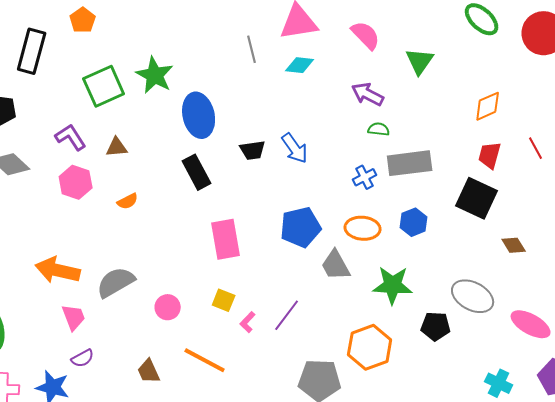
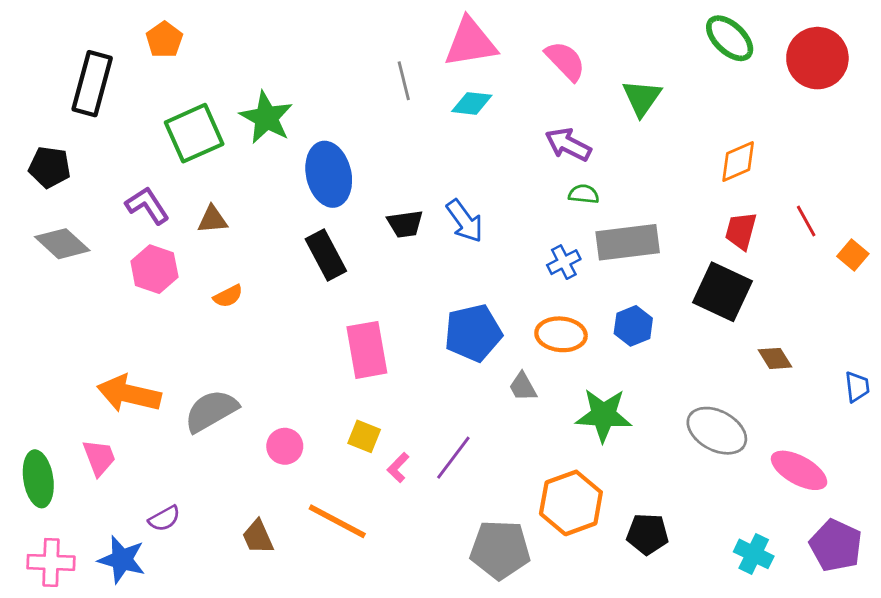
gray trapezoid: (336, 265) -> (523, 387), size x0.7
pink trapezoid: (74, 317) -> (99, 458), moved
black pentagon: (436, 326) -> (647, 534), moved

